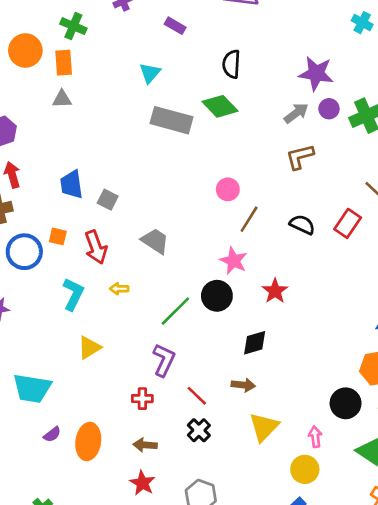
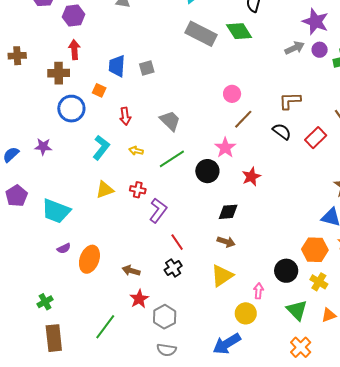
brown L-shape: (300, 157) -> (290, 101), moved
gray square: (108, 200) -> (147, 68), moved, turned 35
orange square: (58, 236) -> (99, 90), moved
red arrow: (96, 247) -> (125, 116), size x0.7
green line: (175, 311) -> (172, 159), moved
brown arrow: (243, 385) -> (226, 242), moved
red cross: (142, 399) -> (138, 190), moved
red star: (142, 483) -> (139, 299), moved

